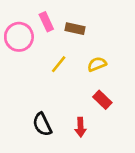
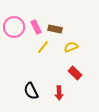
pink rectangle: (46, 22) -> (36, 27), moved
brown rectangle: (75, 29) -> (55, 29), moved

